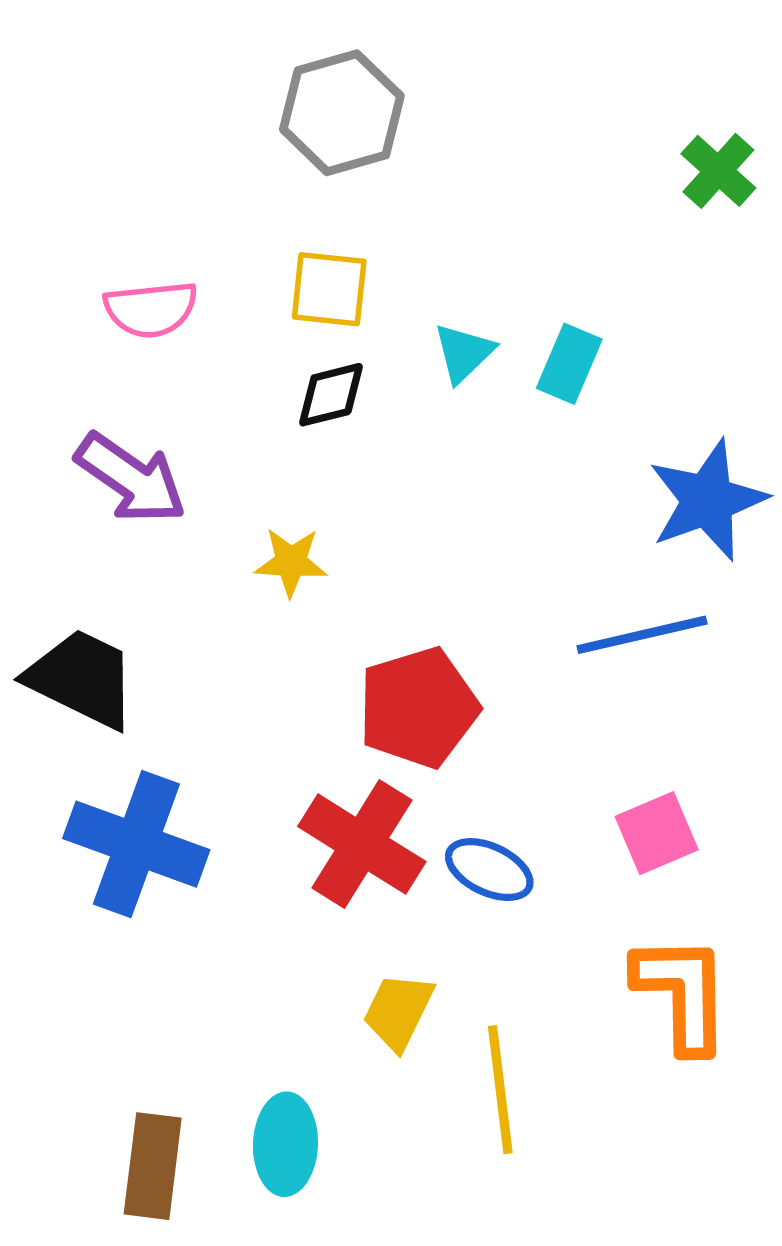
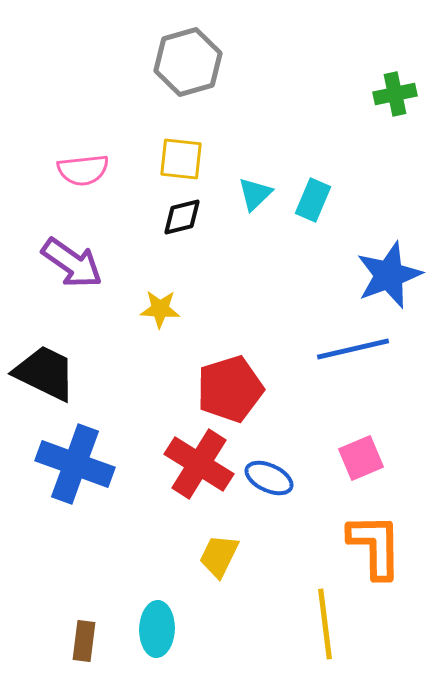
green cross: (718, 171) -> (395, 94), turned 36
yellow line: (500, 1090) -> (325, 624), moved
brown rectangle: (153, 1166) -> (84, 641), size x0.7

